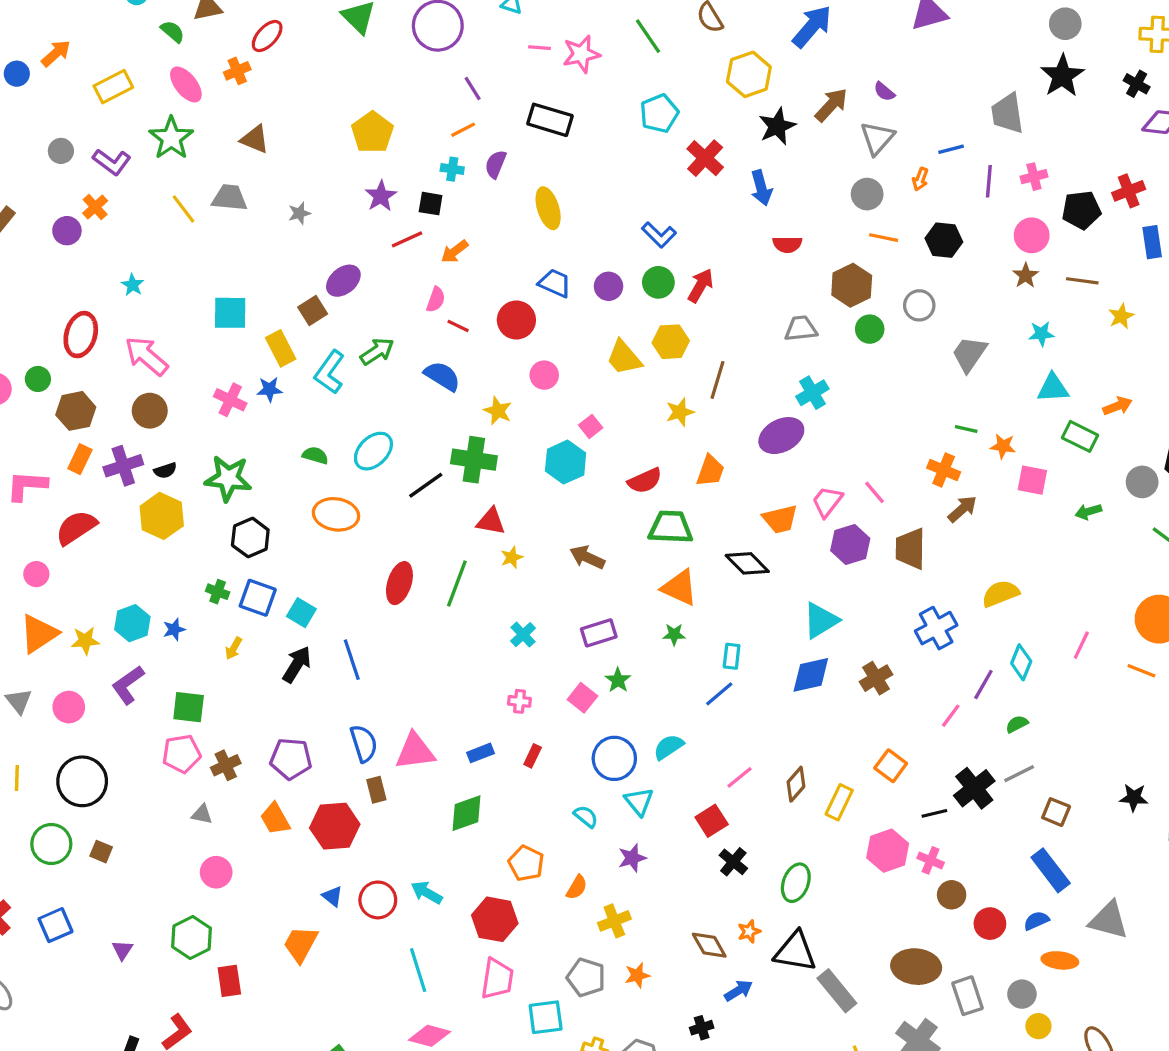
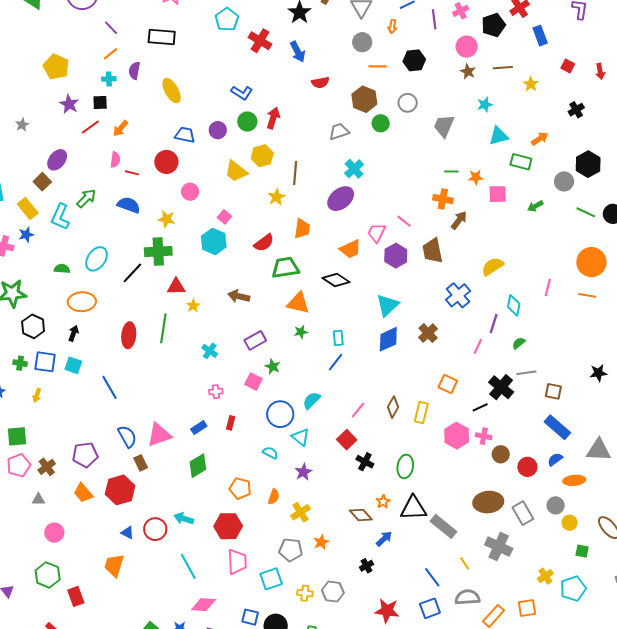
black arrow: (297, 664) -> (74, 333), moved, size x0.7
gray line: (1019, 774) -> (526, 373), turned 30

